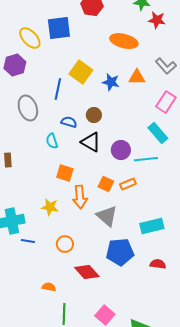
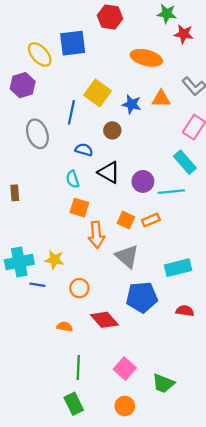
brown circle: (94, 115) -> (112, 130), moved
cyan semicircle: (52, 141) -> (73, 179), moved
yellow star: (50, 207) -> (54, 260), moved
orange semicircle: (49, 287) -> (65, 327), moved

